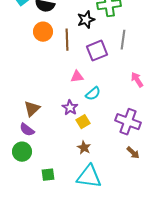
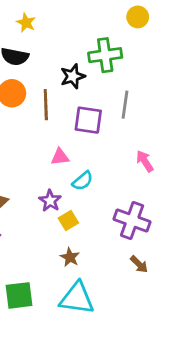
purple square: (97, 51) -> (88, 120), turned 30
green square: (48, 175) -> (19, 295), size x1.5

